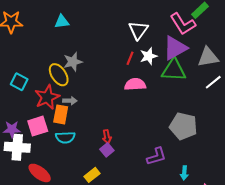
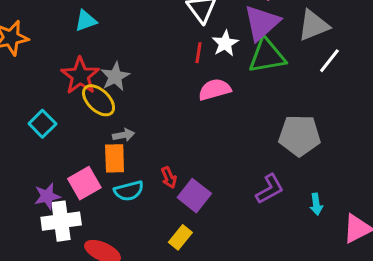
cyan square: (19, 82) -> (42, 124), turned 30
red star: (47, 97) -> (80, 76), moved
red arrow: (107, 137) -> (169, 178), moved
purple square: (107, 150) -> (194, 196), size x1.5

